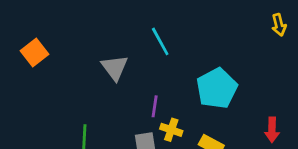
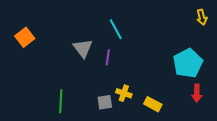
cyan pentagon: (217, 88) -> (188, 63), moved
purple line: (155, 106) -> (108, 57), moved

